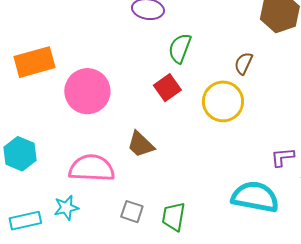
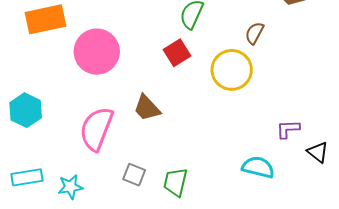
pink semicircle: (92, 168) -> (96, 129), turned -75
cyan semicircle: (255, 197) -> (258, 167), size x0.7
cyan star: (66, 208) -> (70, 187), moved

